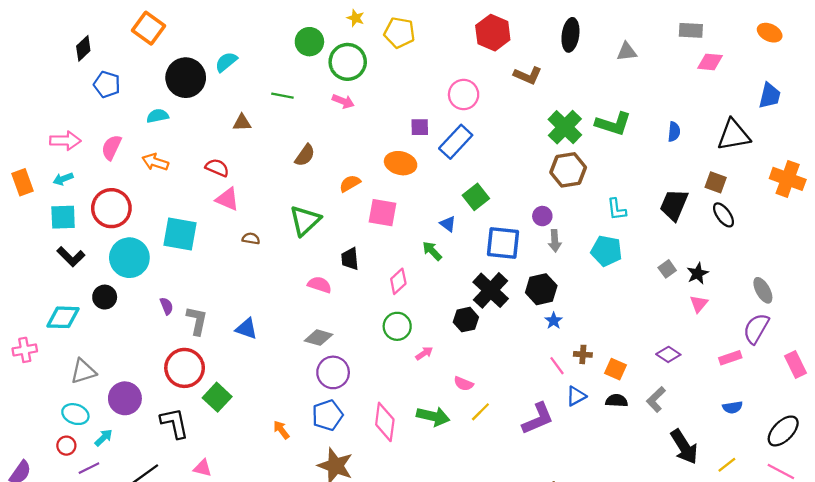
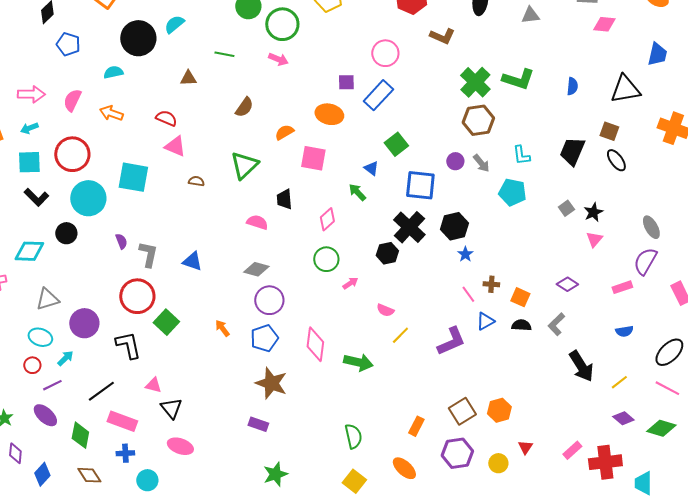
gray arrow: (555, 241) -> (481, 163), moved, turned -36
green arrow: (433, 416) -> (358, 362), moved
orange arrow: (281, 430) -> (222, 328), moved

